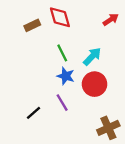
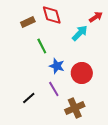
green line: (62, 53) -> (42, 46), moved
cyan arrow: (92, 56) -> (80, 33), moved
brown cross: (108, 128) -> (75, 108), moved

